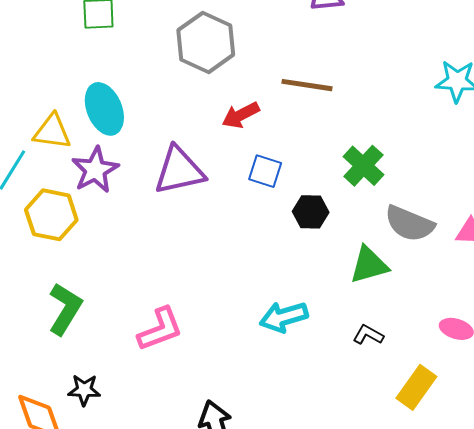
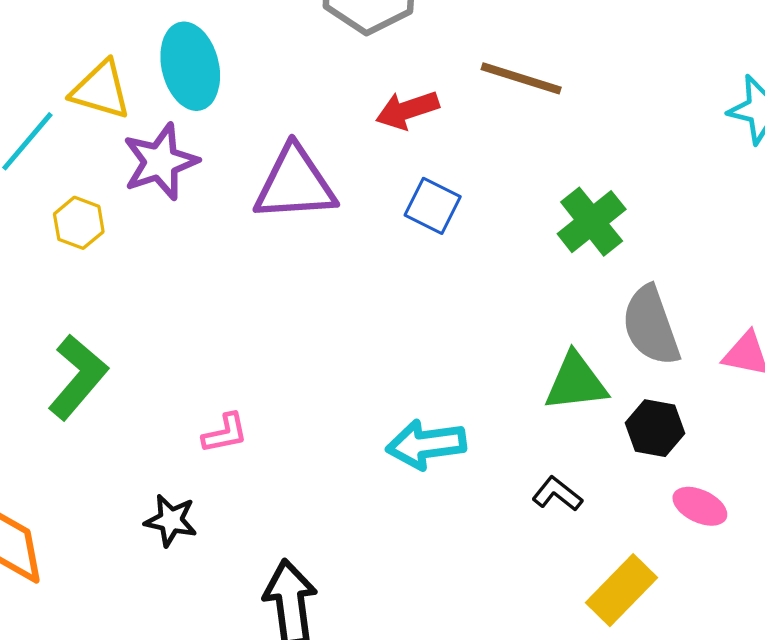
black hexagon: (311, 212) -> (655, 428), moved
yellow hexagon: (51, 215) -> (79, 223), size x0.6
gray semicircle: (409, 224) -> (651, 326), turned 39
pink L-shape: (160, 329) -> (225, 433), size x0.6
black star: (84, 390) -> (171, 520), moved

